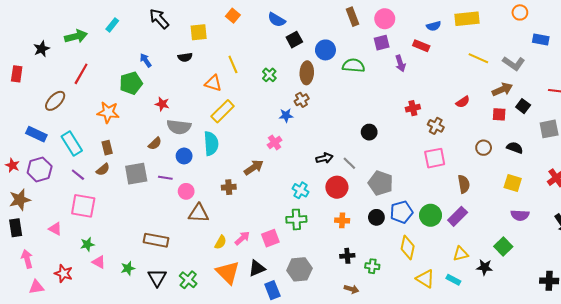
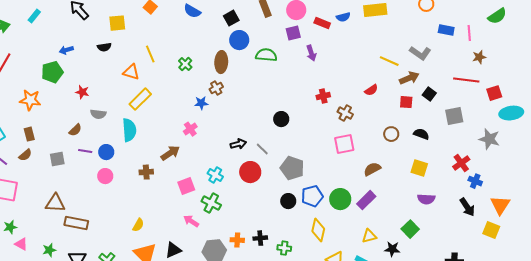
black square: (294, 40) -> (231, 18), moved
red rectangle: (421, 46) -> (322, 23), moved
yellow line: (478, 58) -> (389, 61), moved
blue arrow: (146, 60) -> (66, 50), turned -72
gray semicircle: (179, 127) -> (98, 114), size x0.7
blue circle: (184, 156) -> (106, 152), moved
gray square: (136, 174) -> (57, 159), size x0.7
purple line: (165, 178) -> (85, 151), moved
brown semicircle: (464, 184) -> (372, 169), turned -108
brown triangle: (199, 213) -> (55, 203), moved
green cross: (296, 219) -> (211, 203), turned 30
orange cross: (342, 220) -> (237, 240), moved
pink arrow: (242, 238) -> (191, 221), moved, turned -105
pink square: (270, 238) -> (186, 186), moved

